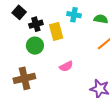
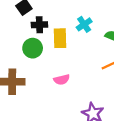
cyan cross: (74, 15) -> (84, 24), turned 32

